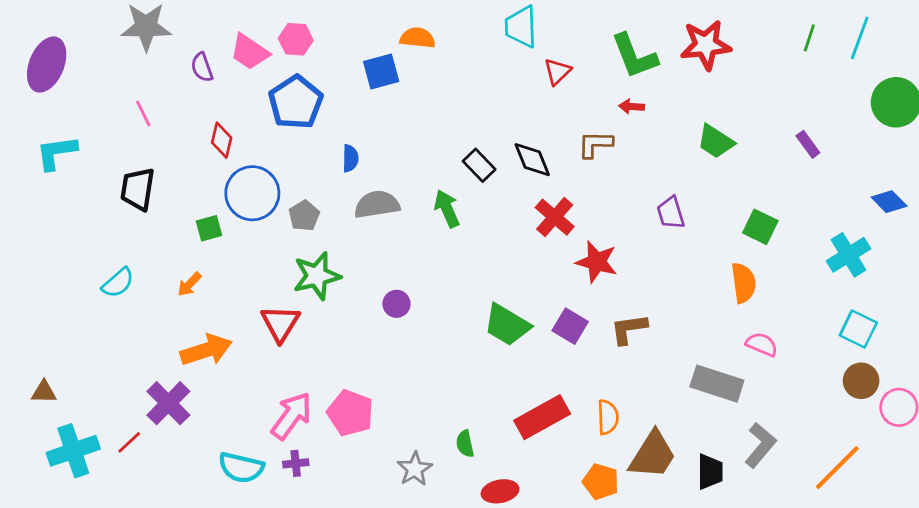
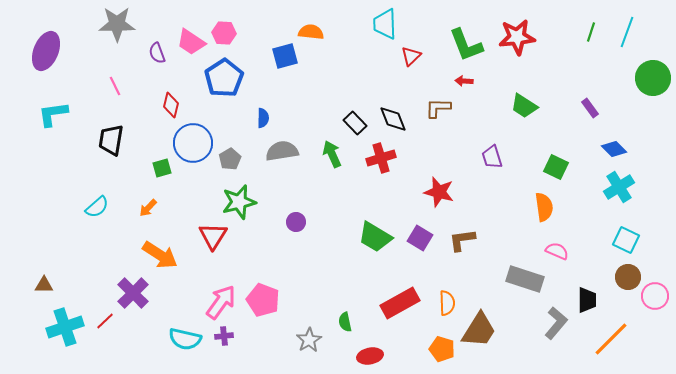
blue diamond: (889, 202) -> (614, 149), moved
red cross: (555, 217) -> (381, 158), moved, turned 32
orange arrow: (206, 350) -> (160, 255), turned 51
black trapezoid: (710, 472) -> (587, 300), moved

